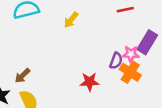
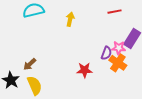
yellow arrow: (71, 20) -> (70, 19), turned 152

